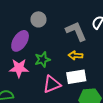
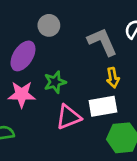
yellow arrow: (75, 55) -> (113, 78), moved, turned -104

